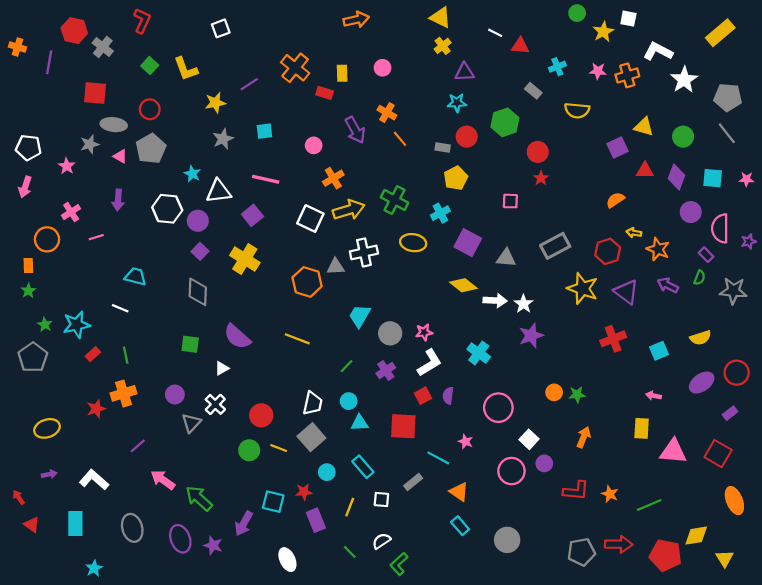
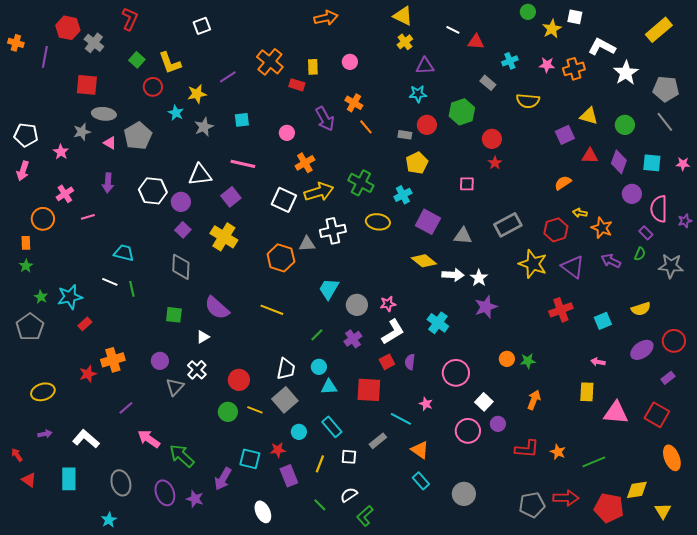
red circle: (150, 109) -> (153, 87), moved
cyan star: (192, 174) -> (176, 113), moved
green line: (126, 355) -> (132, 289), moved
cyan star: (94, 568) -> (109, 520), moved

